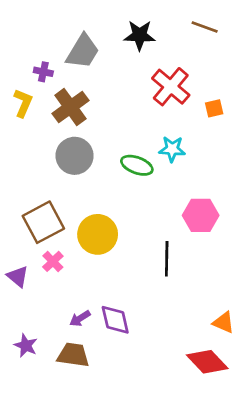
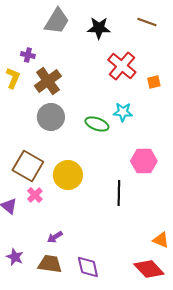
gray trapezoid: (83, 51) -> (57, 21), moved
brown square: (43, 222) -> (28, 166), turned -32
purple diamond: (115, 320) -> (88, 267), moved

